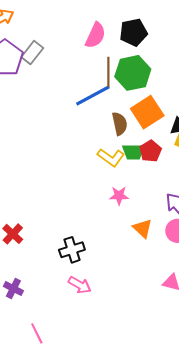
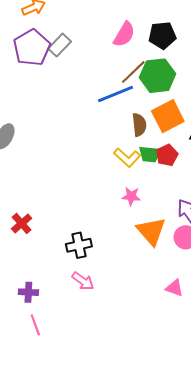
brown line: (108, 72) -> (133, 72), turned 40
orange triangle: (142, 228) -> (151, 231), size x1.5
purple cross: (13, 289) -> (28, 292), moved, turned -30

